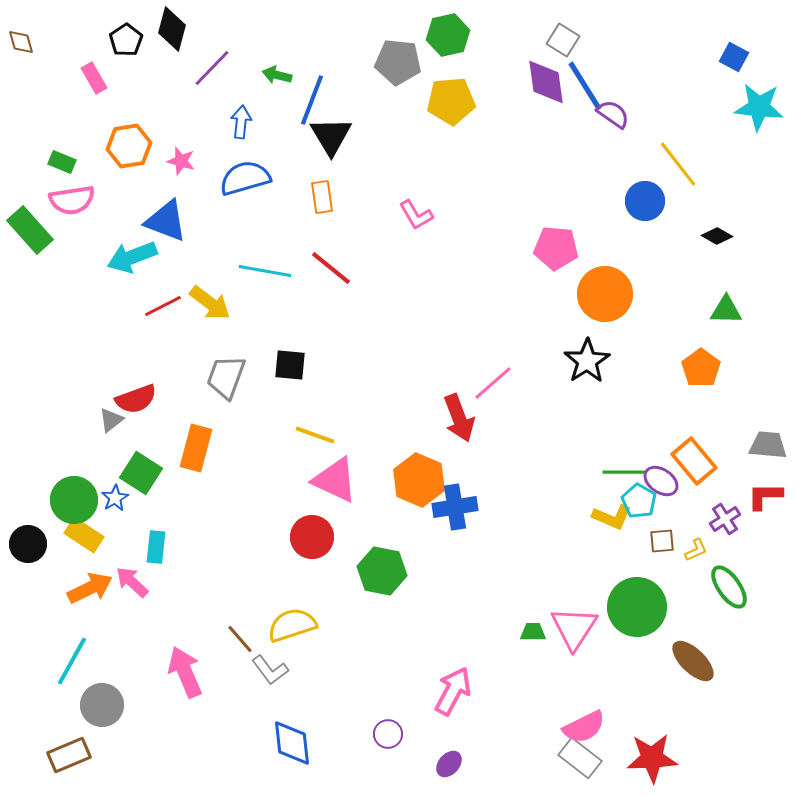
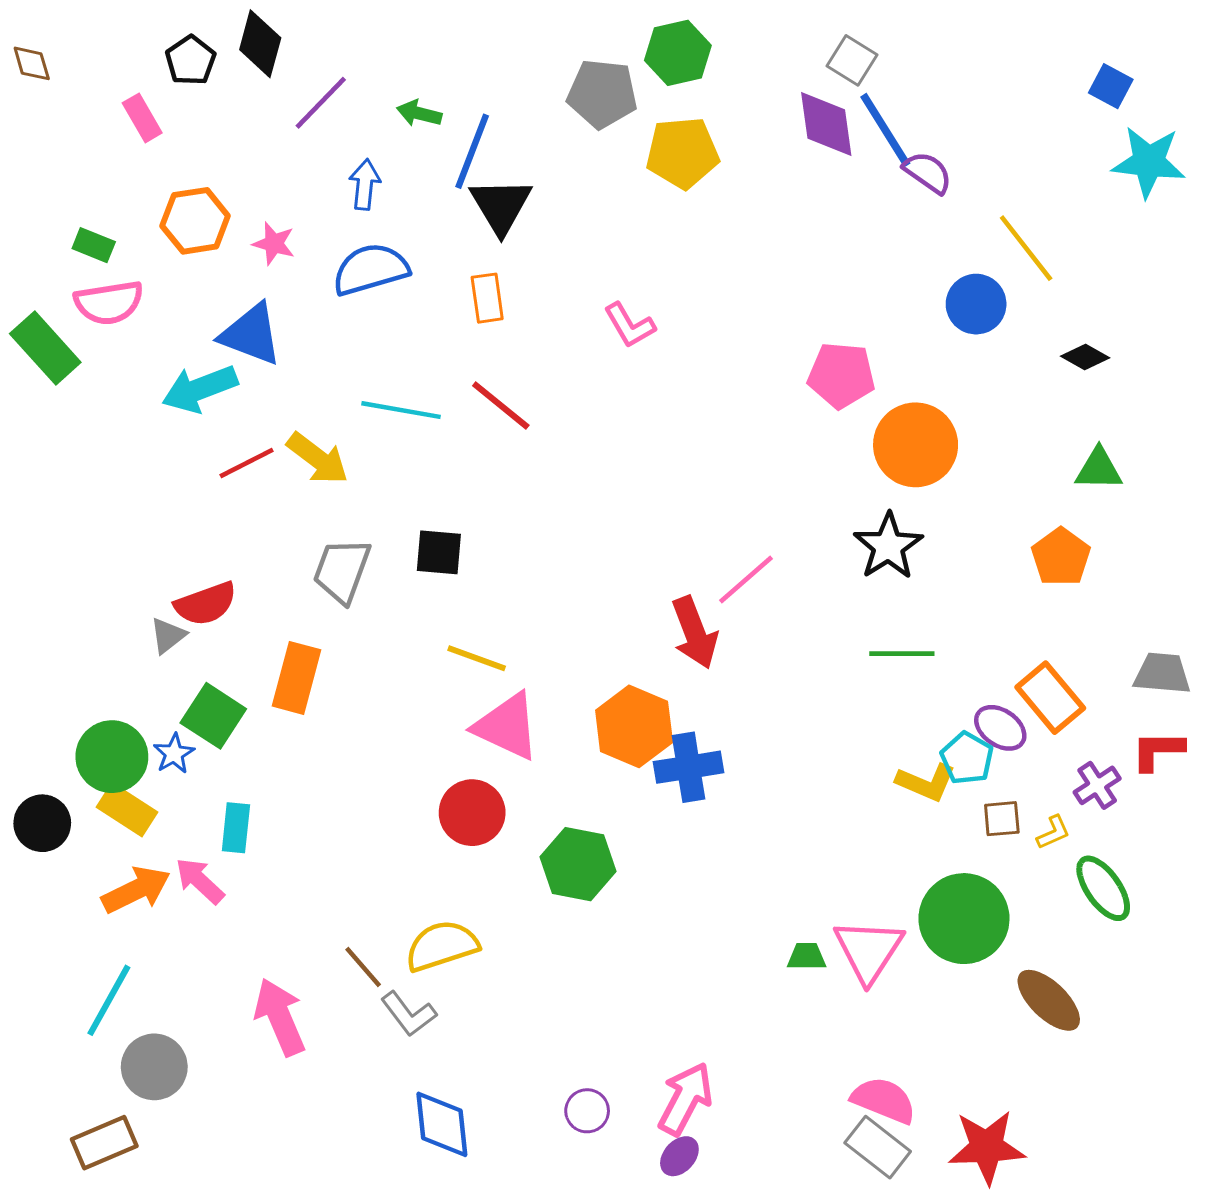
green line: (624, 472) -> (902, 654), moved
pink arrow: (453, 691) -> (685, 1099), moved
pink semicircle: (584, 727) -> (884, 1100), turned -132

